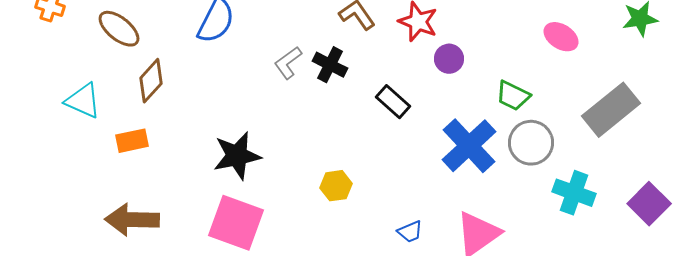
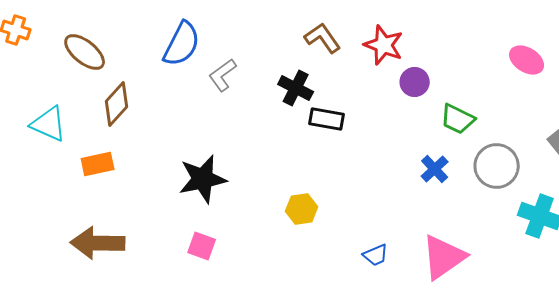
gray L-shape: (288, 63) -> (223, 75), moved
green trapezoid: (513, 96) -> (458, 119), moved
black rectangle: (393, 102) -> (327, 119), moved, turned -32
blue cross: (469, 146) -> (435, 169), size x0.5
pink square: (236, 223) -> (202, 246), size x0.5

